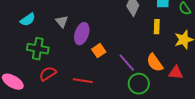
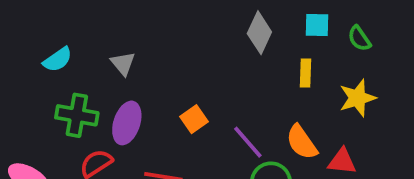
purple ellipse: (82, 34) -> (127, 123), moved

